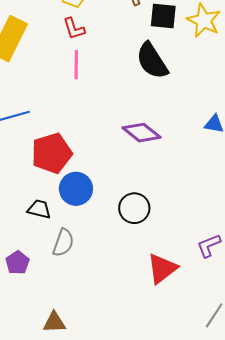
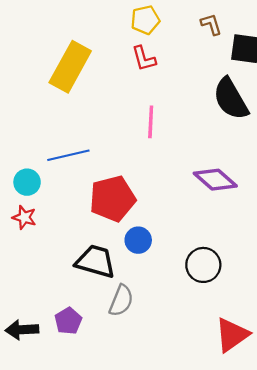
pink line: (76, 65) -> (151, 122), moved
blue circle: (76, 189) -> (138, 240), size x0.7
black trapezoid: (39, 209) -> (95, 261), size x1.5

